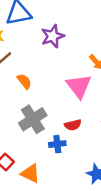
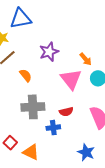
purple star: (53, 36) -> (49, 52), moved
gray cross: (33, 119) -> (33, 107), turned 30

